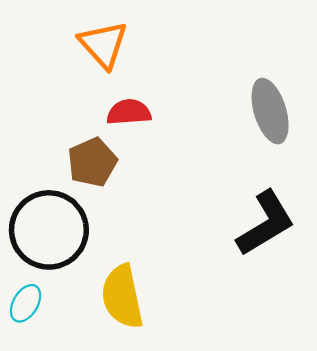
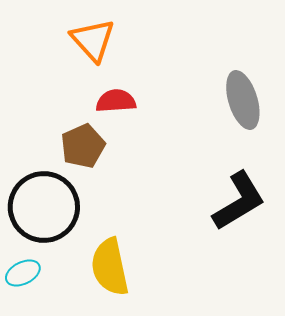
cyan ellipse: (26, 303) -> (23, 273), turned 32

